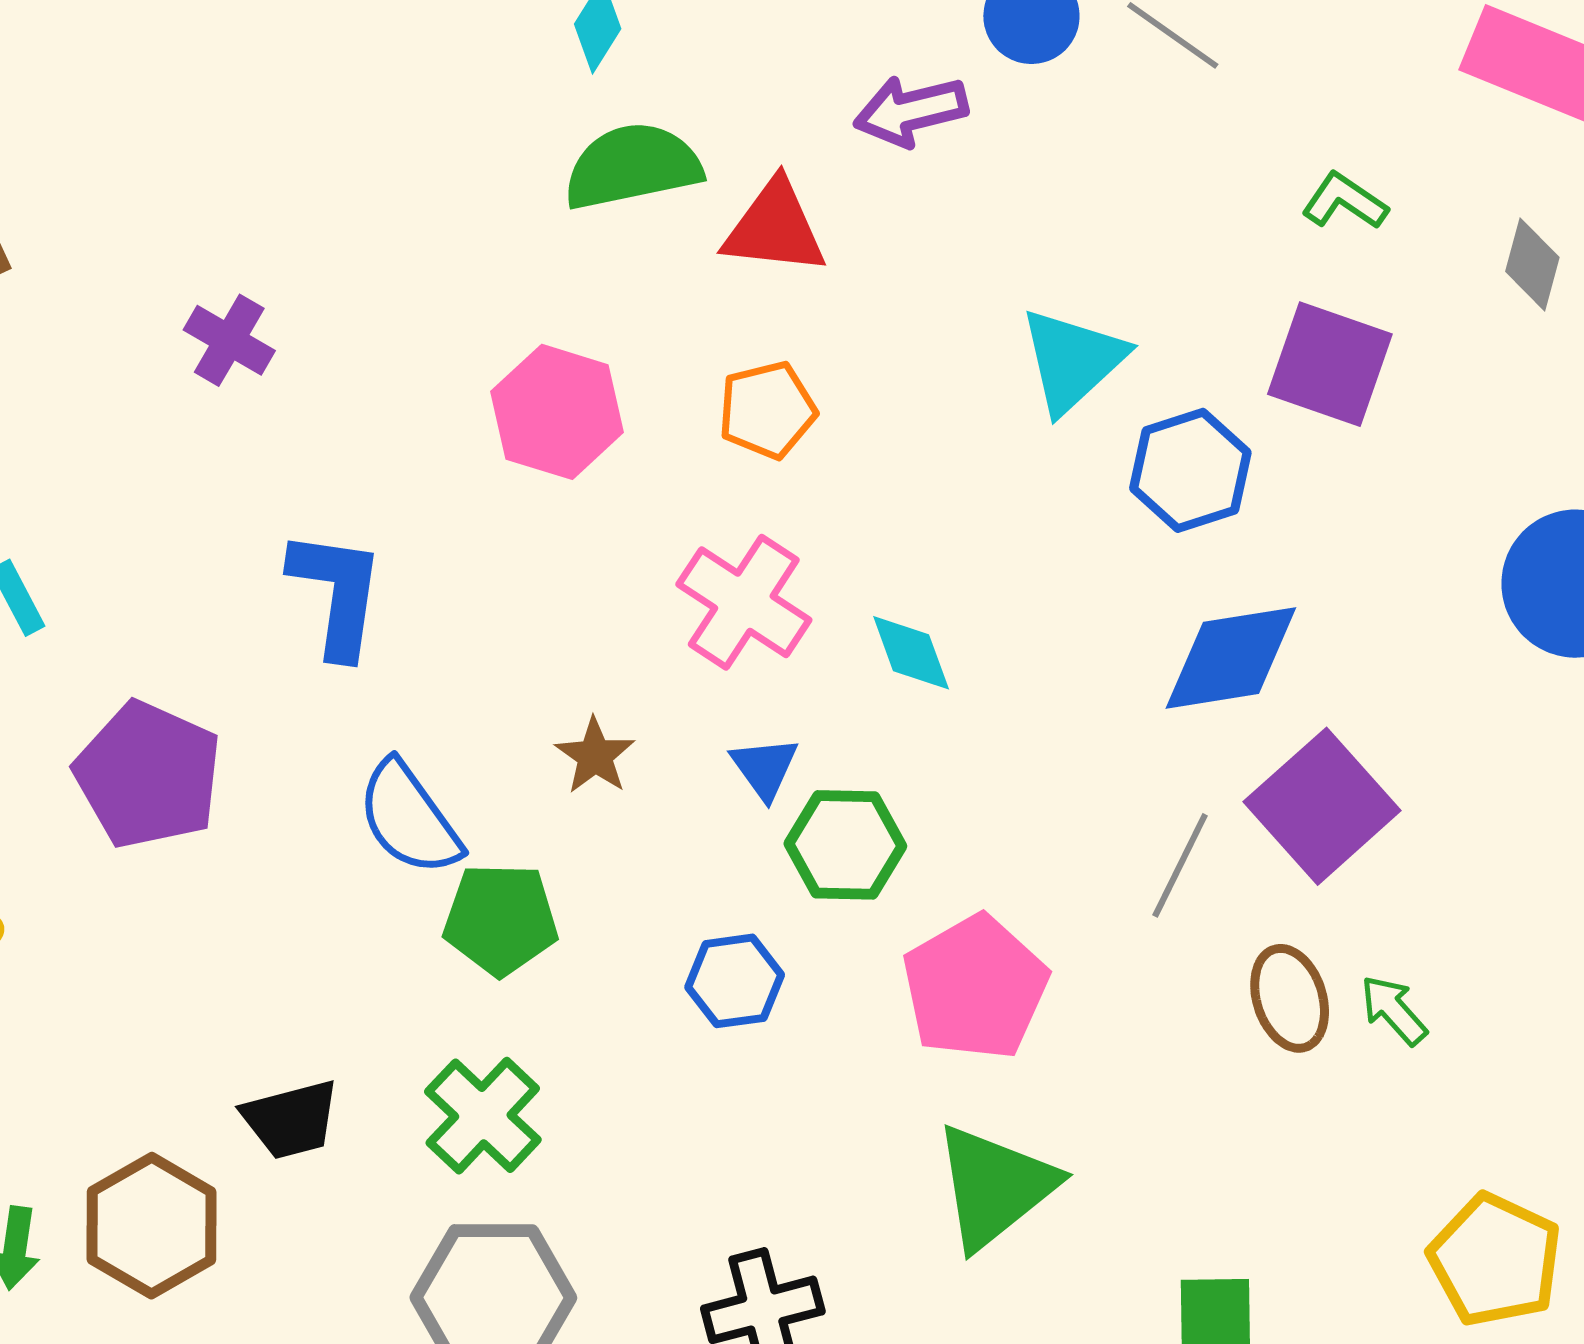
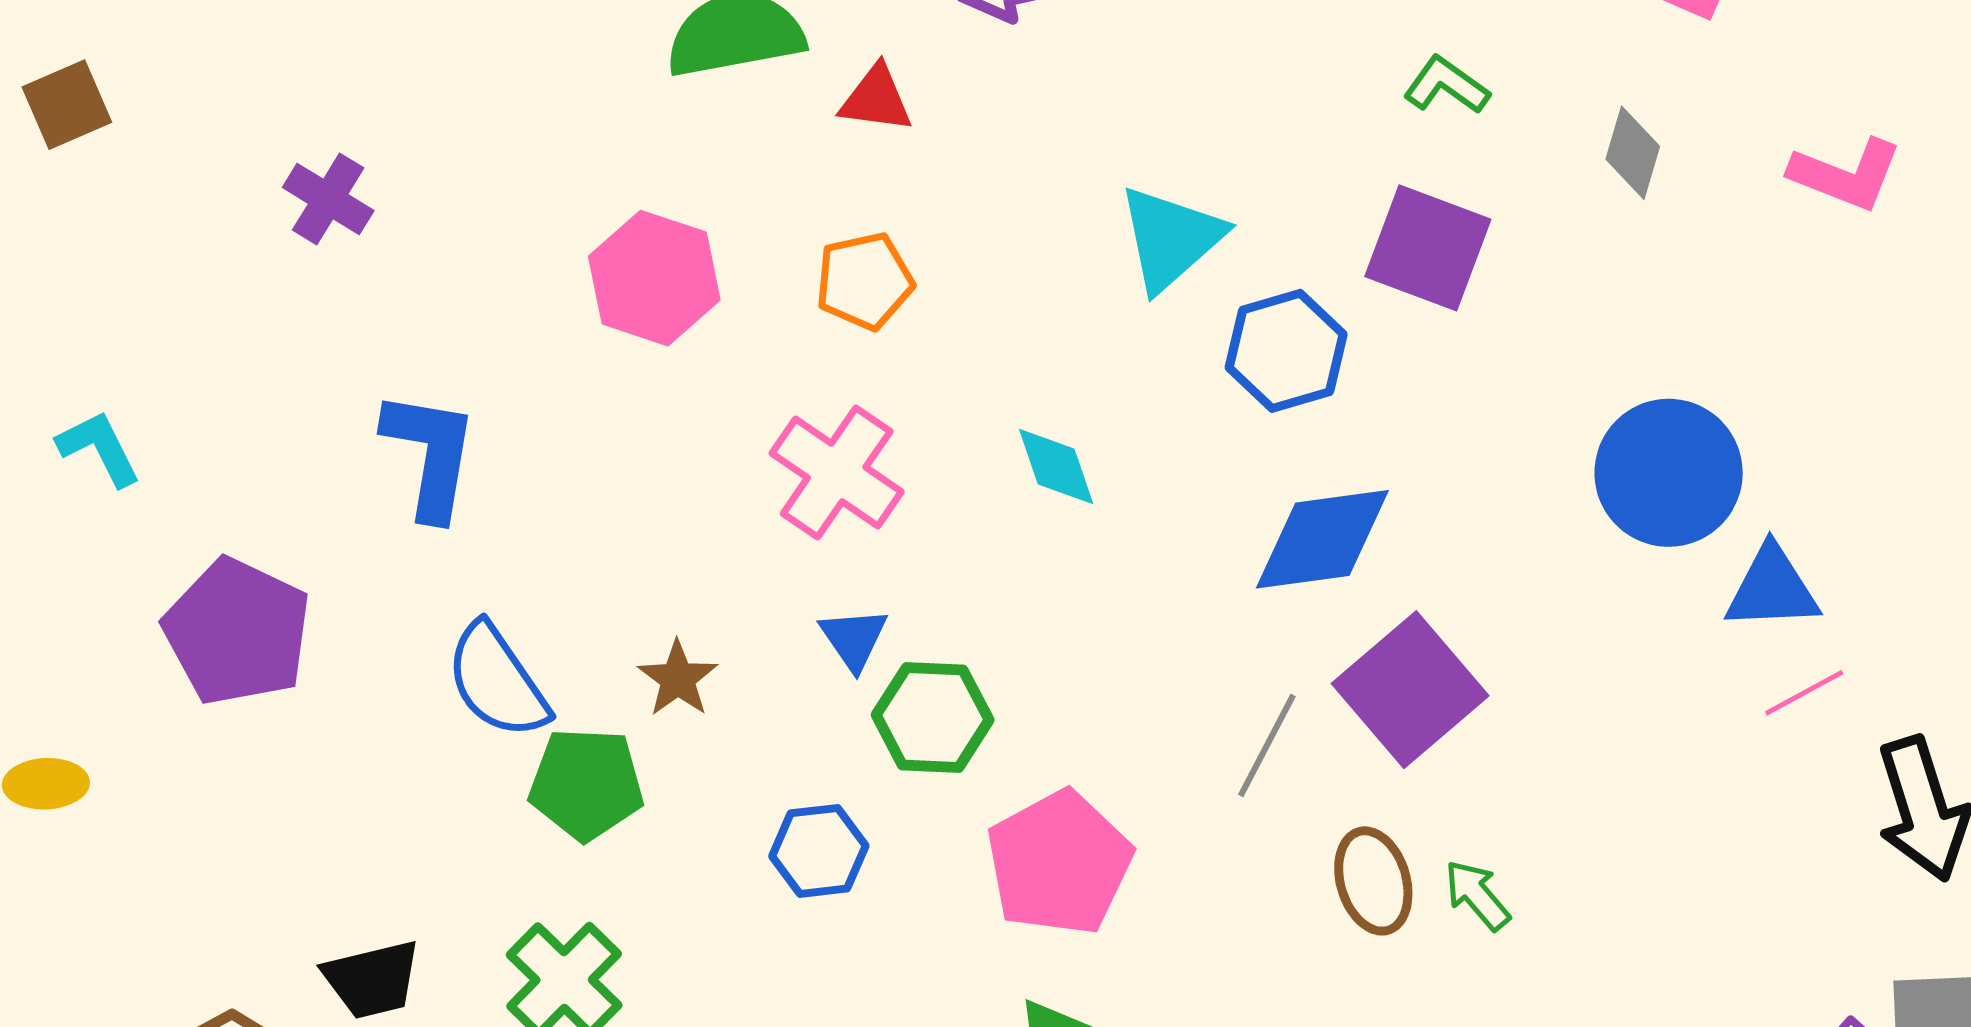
red triangle: (775, 228) -> (876, 99), size x0.7
cyan diamond: (911, 653) -> (1056, 466), moved
brown star: (595, 756) -> (678, 679), moved

